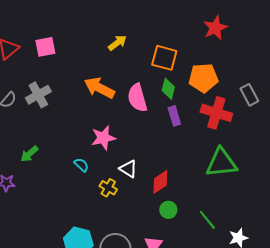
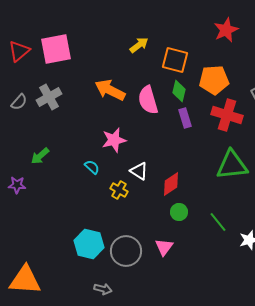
yellow arrow: (117, 43) -> (139, 45), moved
pink square: (45, 47) -> (56, 49), size x1.5

